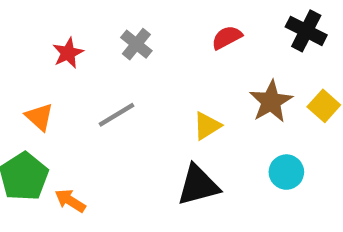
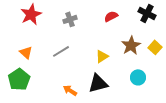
gray cross: (136, 44) -> (70, 19), turned 32
red star: (68, 53) -> (31, 14), moved, size x1.5
orange arrow: (70, 201) -> (70, 90), moved

